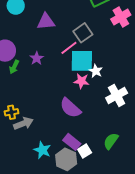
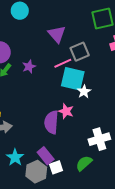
purple triangle: (46, 21) -> (57, 34), moved, turned 42
pink star: (81, 81) -> (66, 111), moved
white cross: (117, 95) -> (99, 139), moved
purple semicircle: (70, 108) -> (51, 122), turned 40

